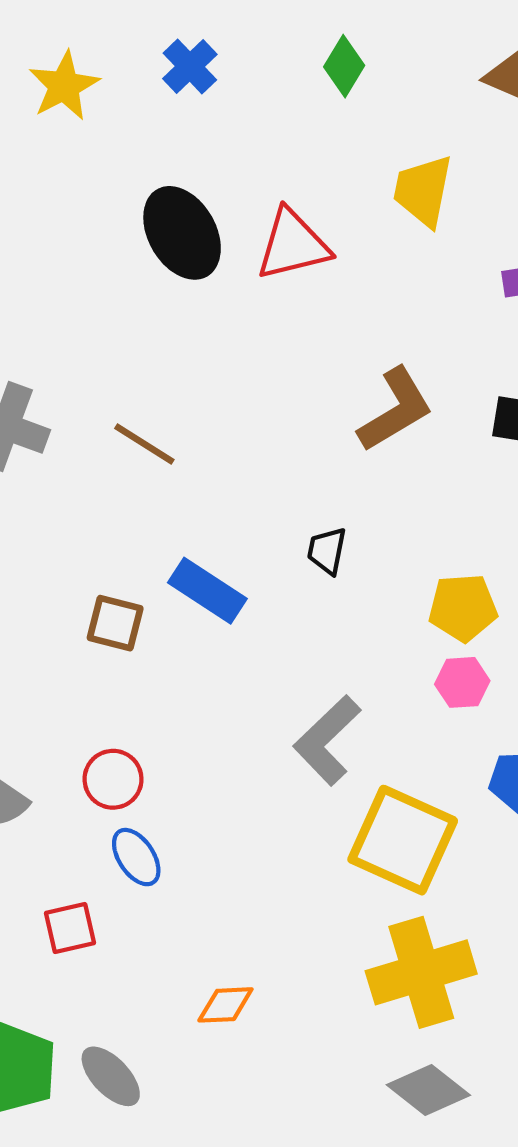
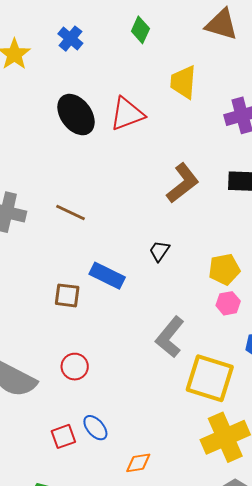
black trapezoid: (327, 551) -> (159, 251), turned 30
blue ellipse: (136, 857) -> (95, 428), moved

